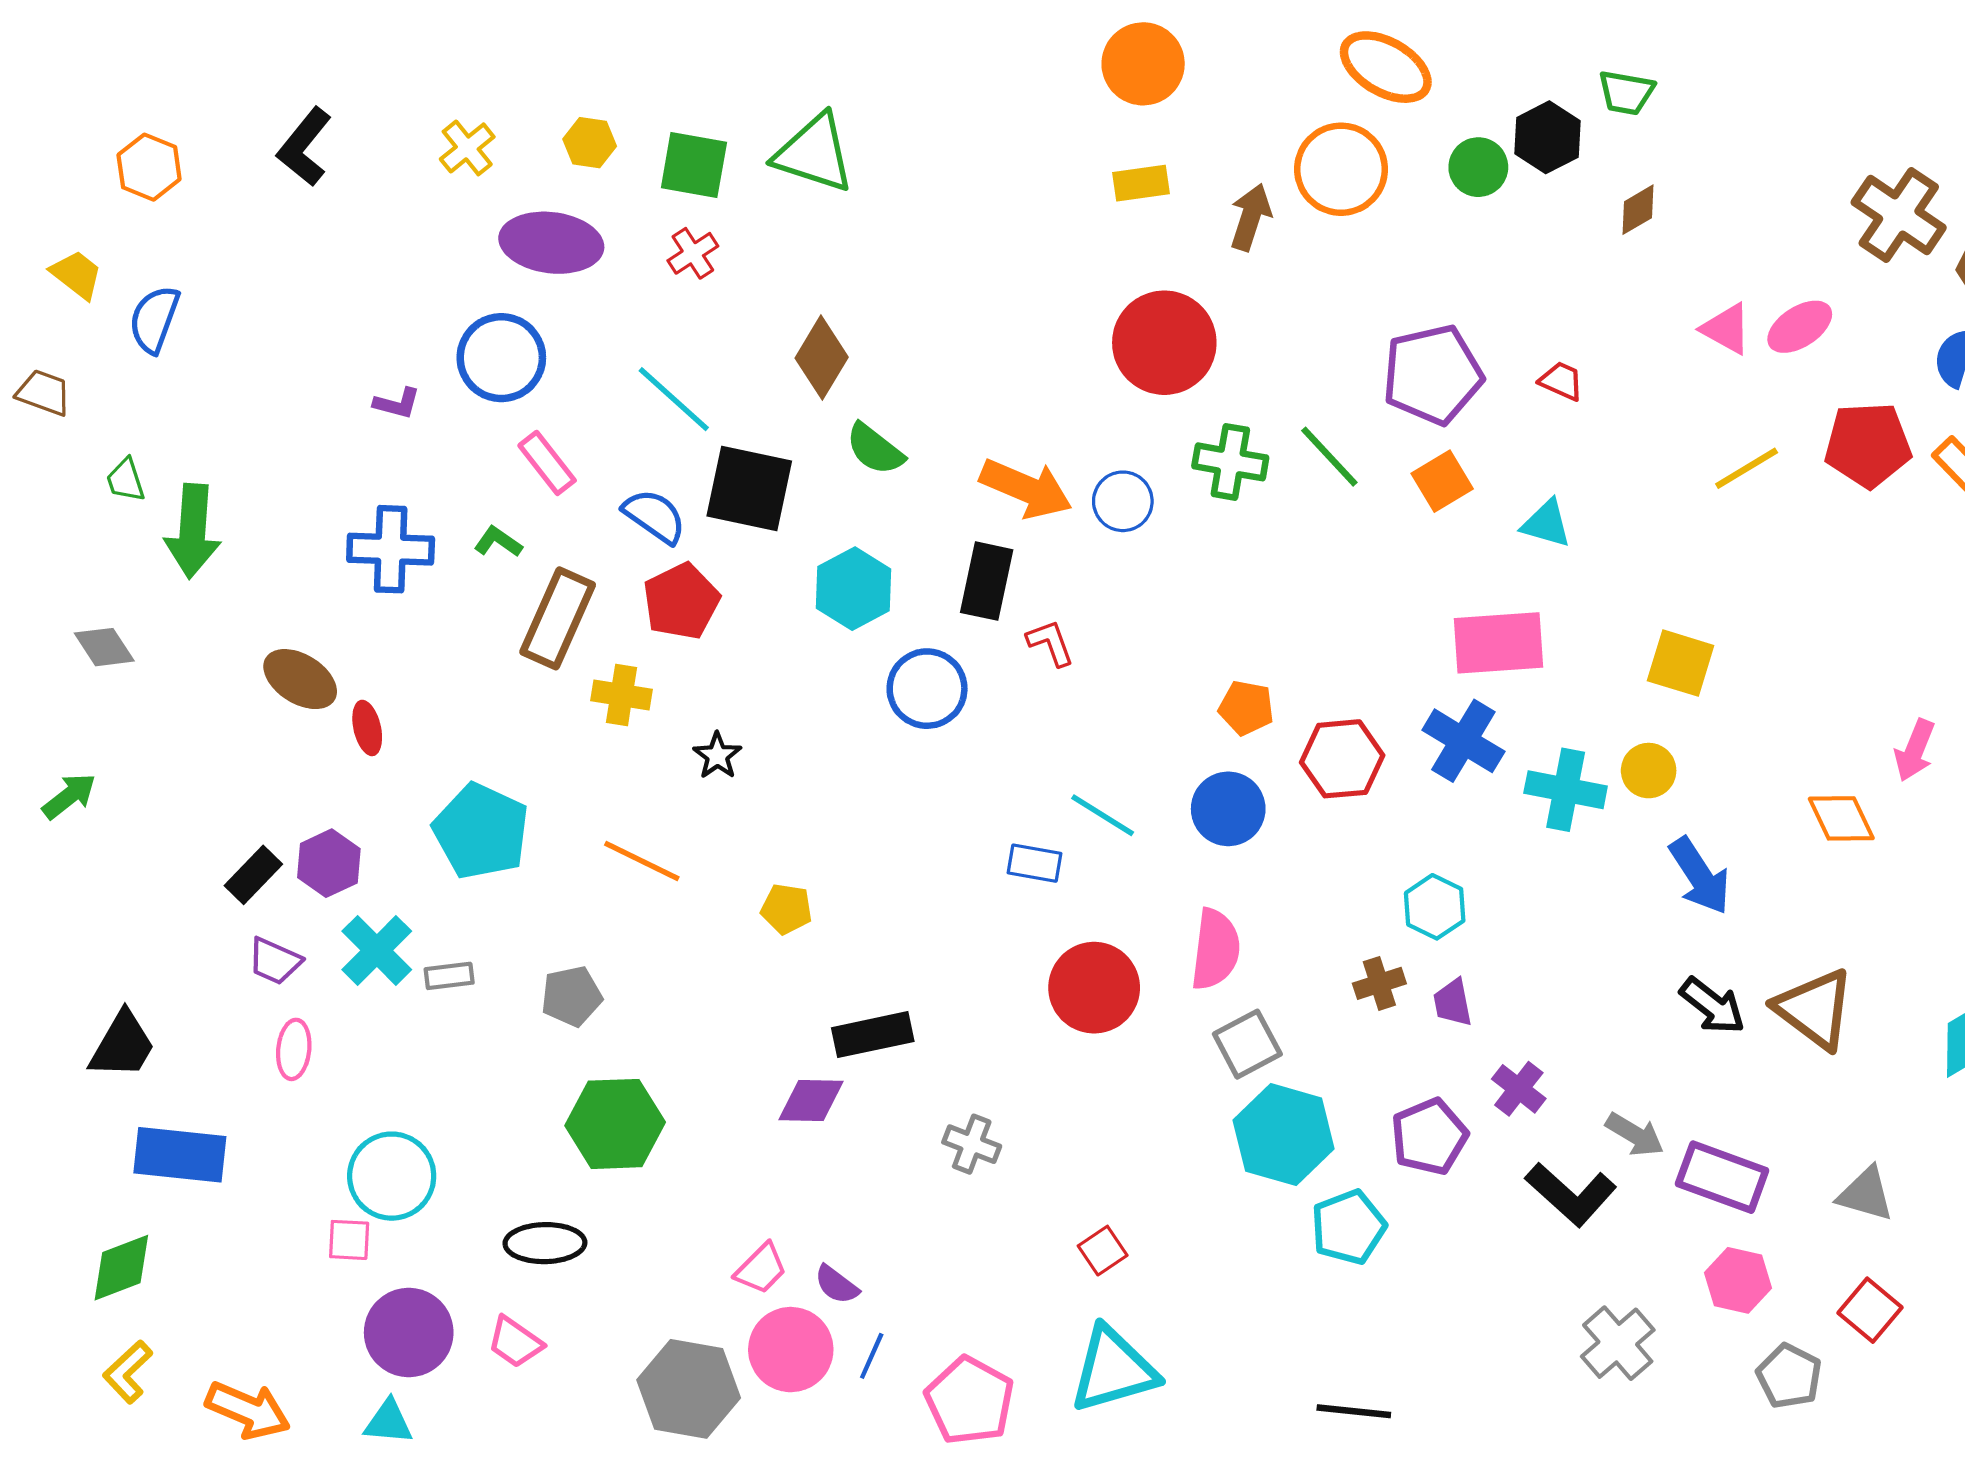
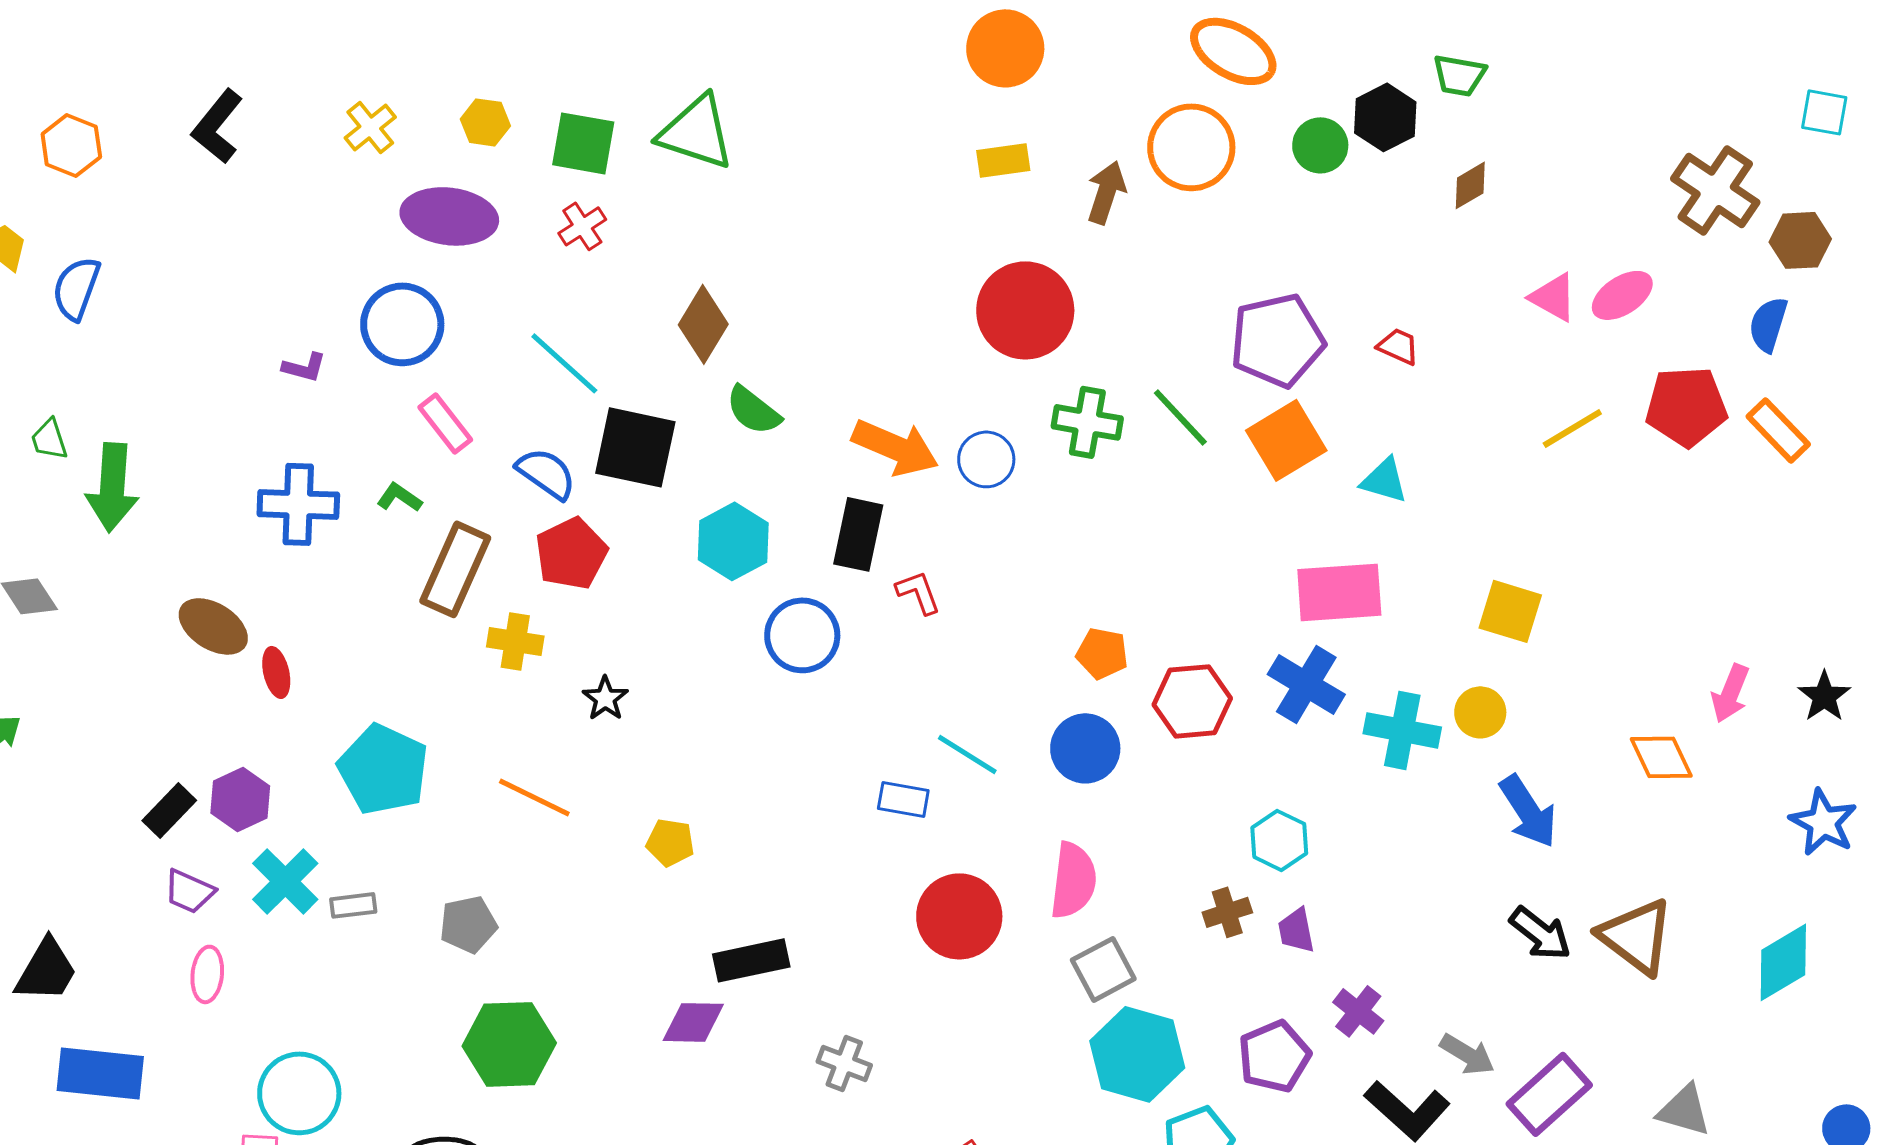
orange square: (1442, 481) -> (1286, 440), size x1.4
purple rectangle: (1722, 1177) -> (1549, 1094), turned -62

